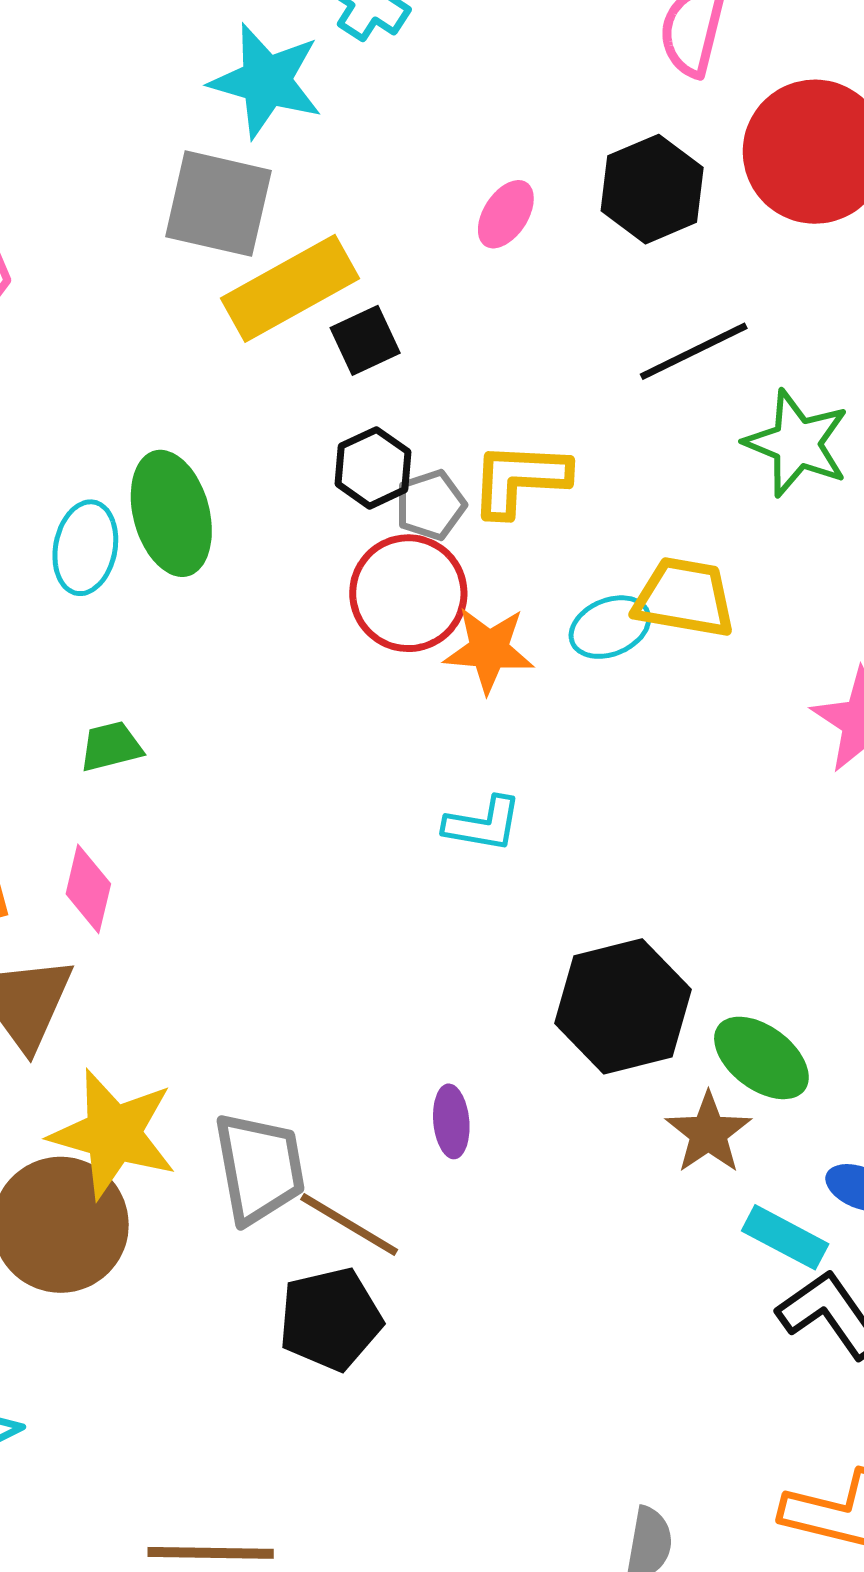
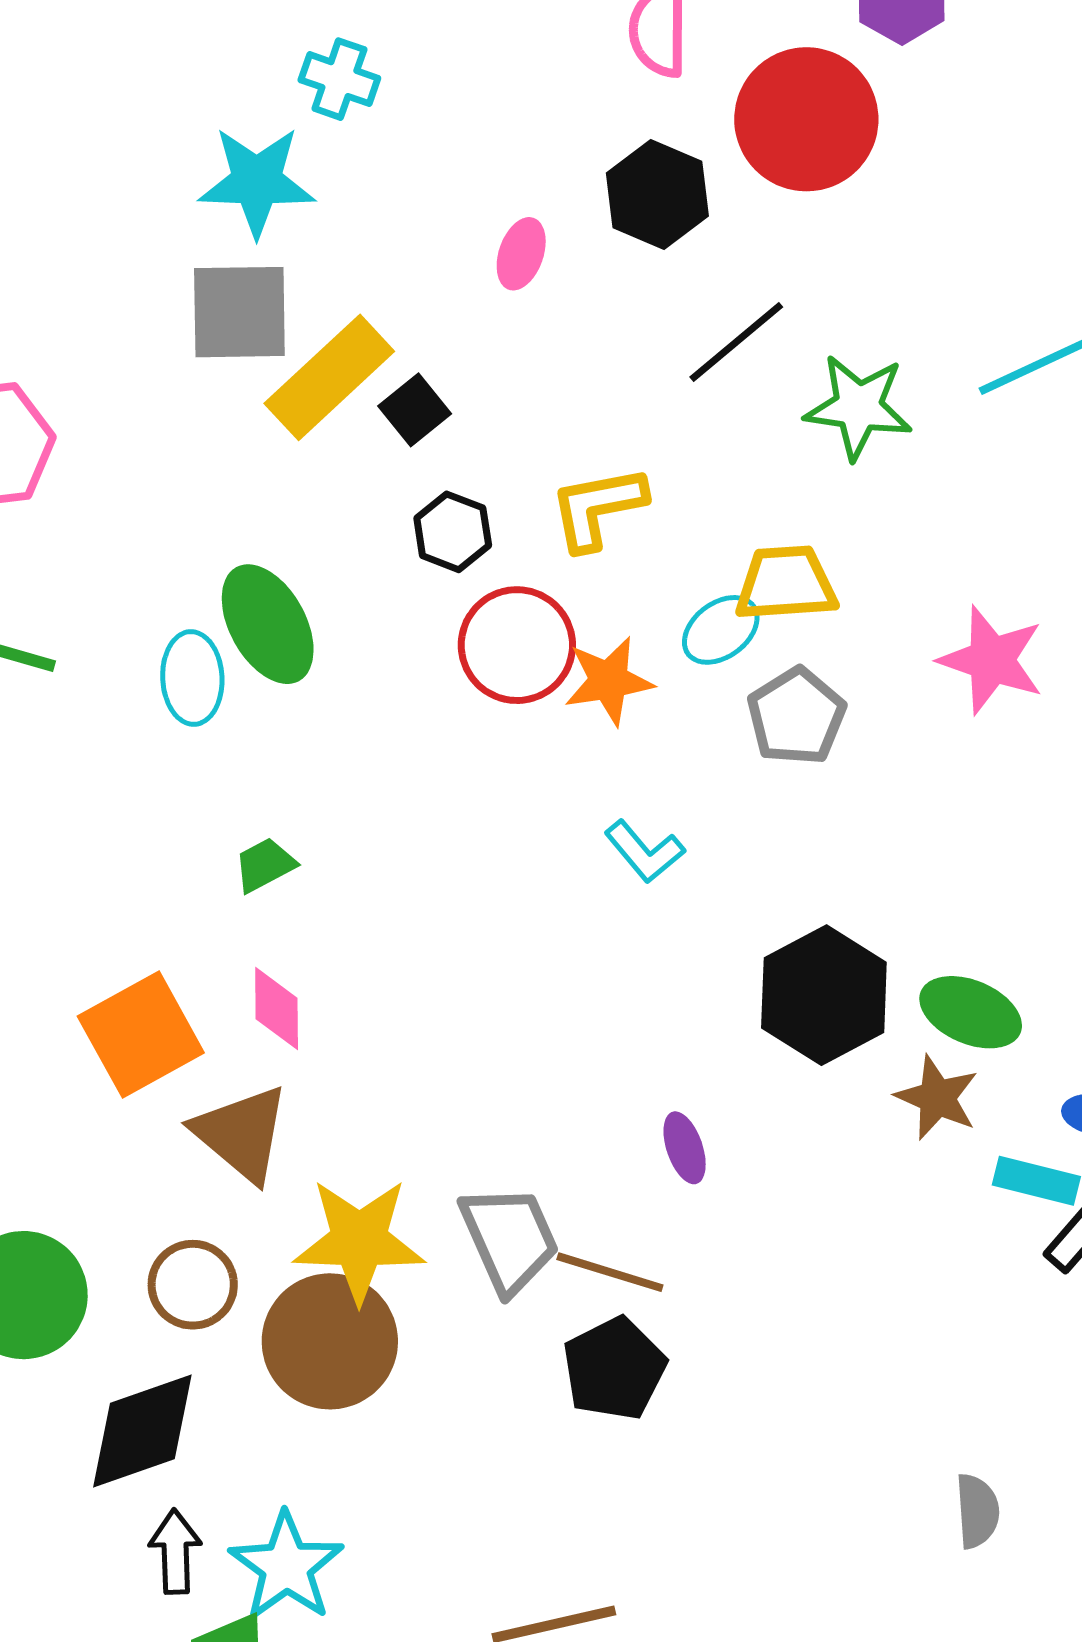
gray pentagon: (431, 505) -> (796, 716), moved, size x1.4
cyan L-shape: (483, 824) -> (644, 851), turned 54

